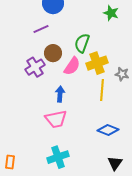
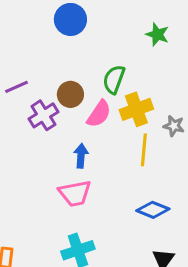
purple line: (41, 29) -> (17, 87), moved

